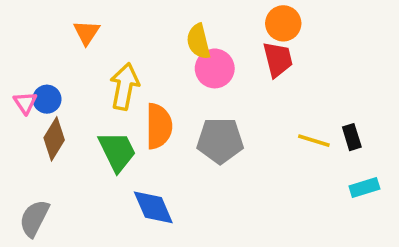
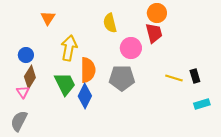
pink circle: (215, 68) -> (131, 48), moved
pink triangle: (25, 103) -> (23, 92), moved
blue diamond: (153, 207) -> (85, 96), moved, turned 50

